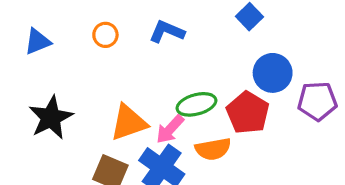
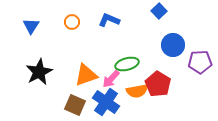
blue triangle: (38, 41) -> (31, 26), turned -36
red pentagon: (248, 113) -> (158, 84), moved

